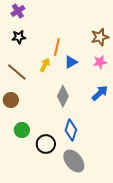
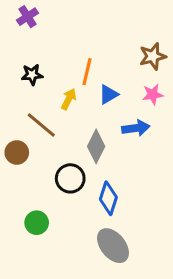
black star: (19, 37) -> (32, 75), moved
brown line: (17, 72) -> (41, 125), moved
blue arrow: (100, 93) -> (136, 128), moved, turned 36
green circle: (22, 130) -> (37, 223), moved
black circle: (46, 144) -> (70, 178), moved

